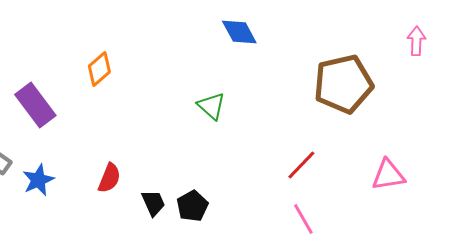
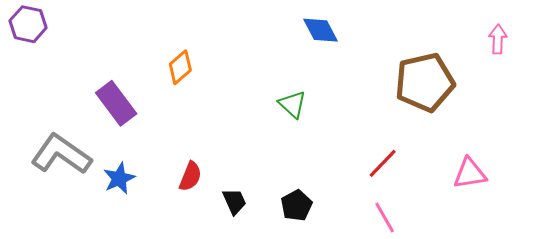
black pentagon: (192, 206) -> (296, 205), moved

